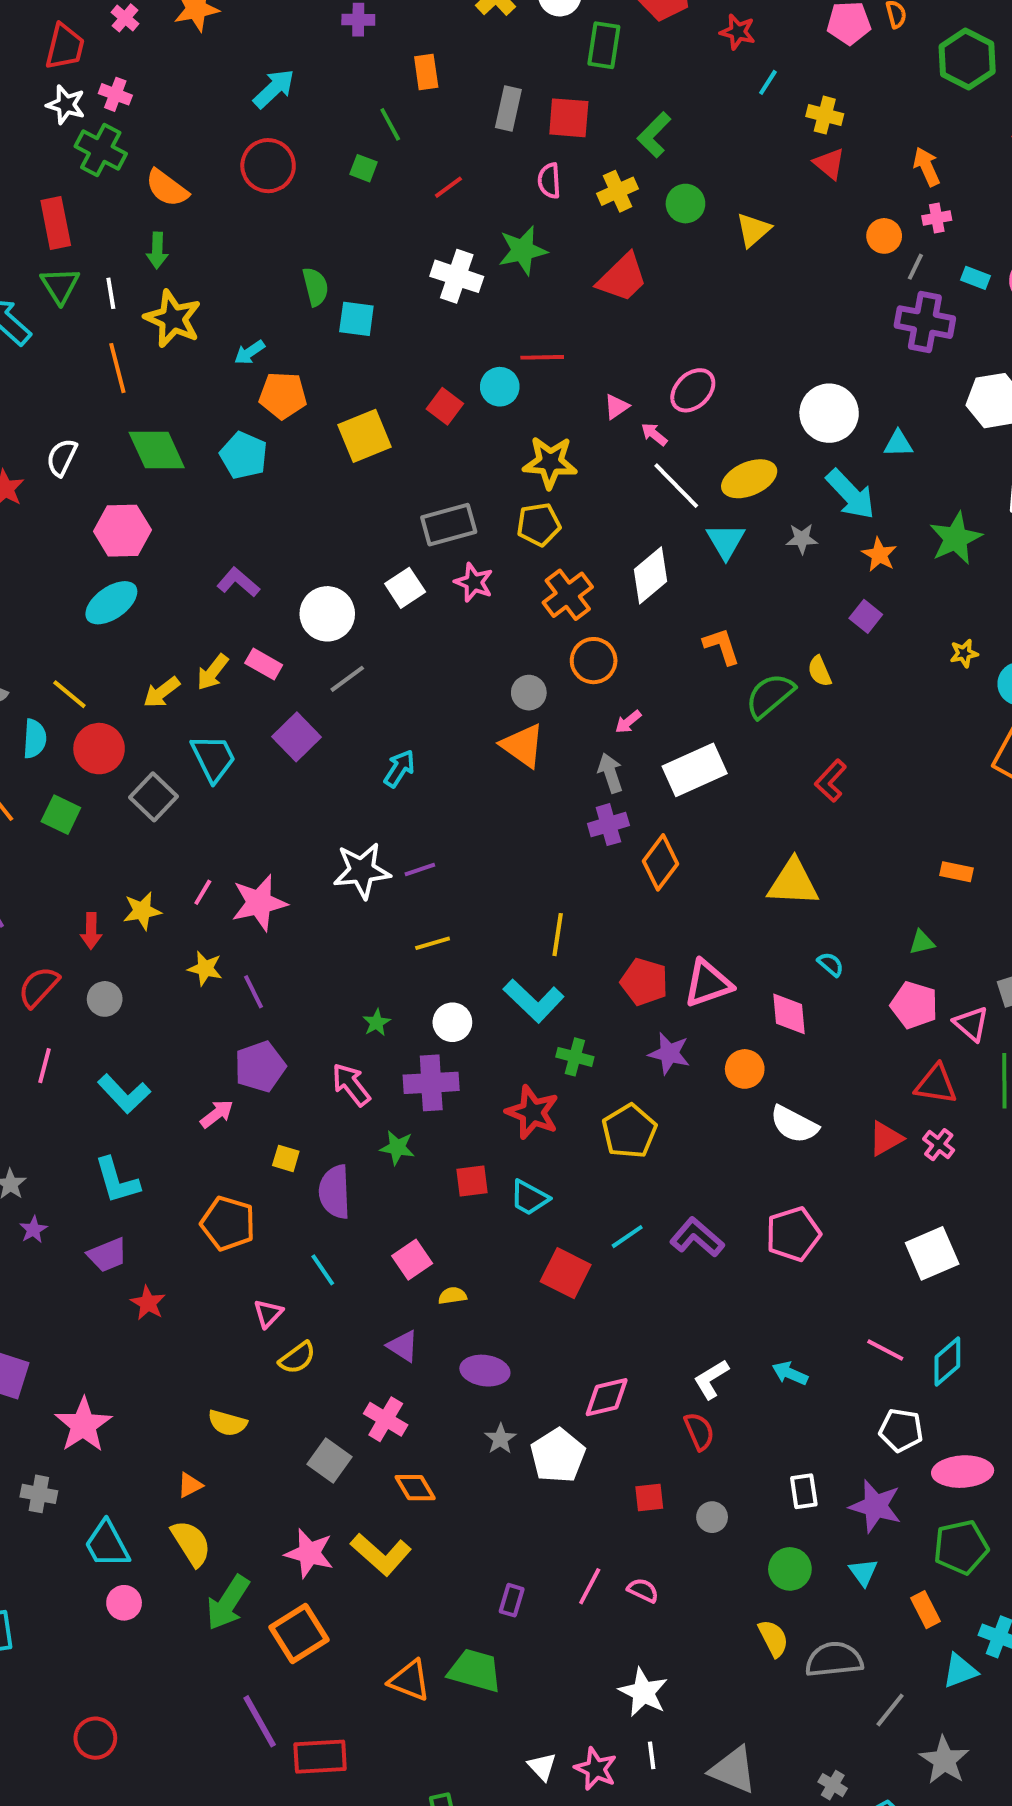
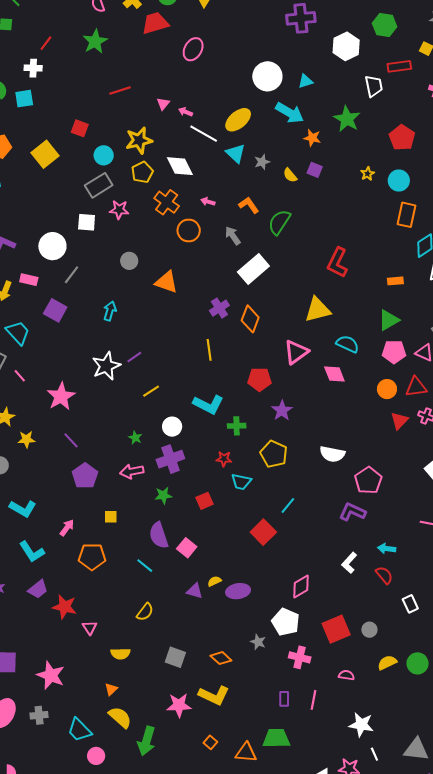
red line: (448, 187) -> (46, 43), moved
white cross: (457, 276) -> (33, 68), moved, size x0.7
red trapezoid: (622, 278) -> (155, 23), moved, turned -136
cyan circle: (500, 387) -> (104, 155), moved
pink ellipse: (693, 390) -> (193, 49), moved
gray star: (802, 539) -> (262, 162), moved
white diamond: (651, 575) -> (180, 166), moved, turned -60
white square: (405, 588) -> (87, 222), turned -36
yellow semicircle: (820, 671) -> (290, 175), moved
gray circle: (529, 693) -> (129, 261), moved
pink arrow: (628, 722) -> (208, 202), moved, turned 72
gray arrow: (610, 773) -> (233, 236), moved
red L-shape: (831, 781) -> (337, 263), moved, size x1.4
pink line: (203, 892) -> (20, 376), moved, turned -56
yellow line: (558, 935) -> (209, 350), moved
green triangle: (922, 942) -> (389, 320), size x1.6
cyan semicircle: (831, 964) -> (348, 344), size x1.6
yellow star: (205, 968) -> (26, 439), moved
pink triangle: (708, 983) -> (296, 352), moved
purple star: (669, 1053) -> (282, 410), turned -30
orange circle: (745, 1069) -> (387, 389), moved
pink arrow: (351, 1085) -> (132, 471), turned -45
red star: (532, 1112) -> (224, 459), size x0.6
pink arrow: (217, 1114) -> (67, 528), moved
white semicircle: (794, 1124) -> (332, 454), moved
purple semicircle: (335, 1192) -> (159, 535), moved
cyan trapezoid: (529, 1198) -> (241, 482), moved
purple L-shape: (697, 1237) -> (352, 512), moved
red square: (566, 1273) -> (263, 532), turned 35
yellow semicircle: (452, 1296) -> (214, 581), moved
red star: (148, 1303) -> (65, 607), size x1.4
pink triangle: (268, 1313) -> (90, 628), moved
pink cross: (386, 1419) -> (300, 657), moved
red semicircle: (699, 1431) -> (384, 575), moved
gray star: (500, 1439) -> (258, 642), moved
red square: (649, 1497) -> (336, 629), size x1.8
green circle: (790, 1569) -> (418, 663), moved
pink line: (590, 1586) -> (313, 700), moved
orange square: (299, 1634) -> (210, 742), moved, size x0.5
yellow semicircle: (773, 1638) -> (387, 663), moved, turned -72

